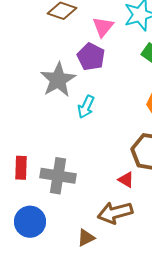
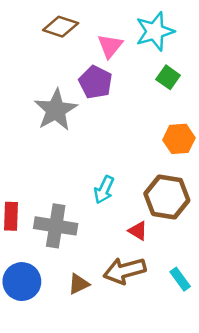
cyan arrow: (86, 107) -> (104, 190), moved
brown triangle: (86, 238) -> (79, 284), moved

